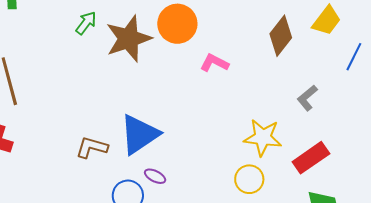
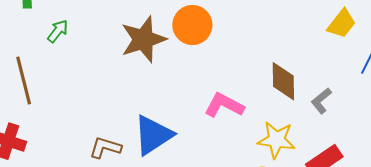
green arrow: (86, 23) -> (58, 31), moved
brown diamond: (281, 36) -> (283, 81), moved, turned -39
pink L-shape: (214, 63) -> (224, 105), moved, size x1.4

